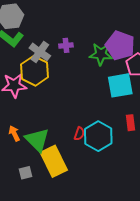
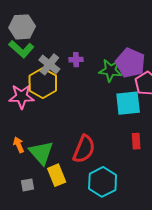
red semicircle: (79, 134) -> (84, 149), size x2.0
cyan hexagon: (98, 136) -> (103, 182), moved
yellow rectangle: (54, 161) -> (57, 175), size x0.7

